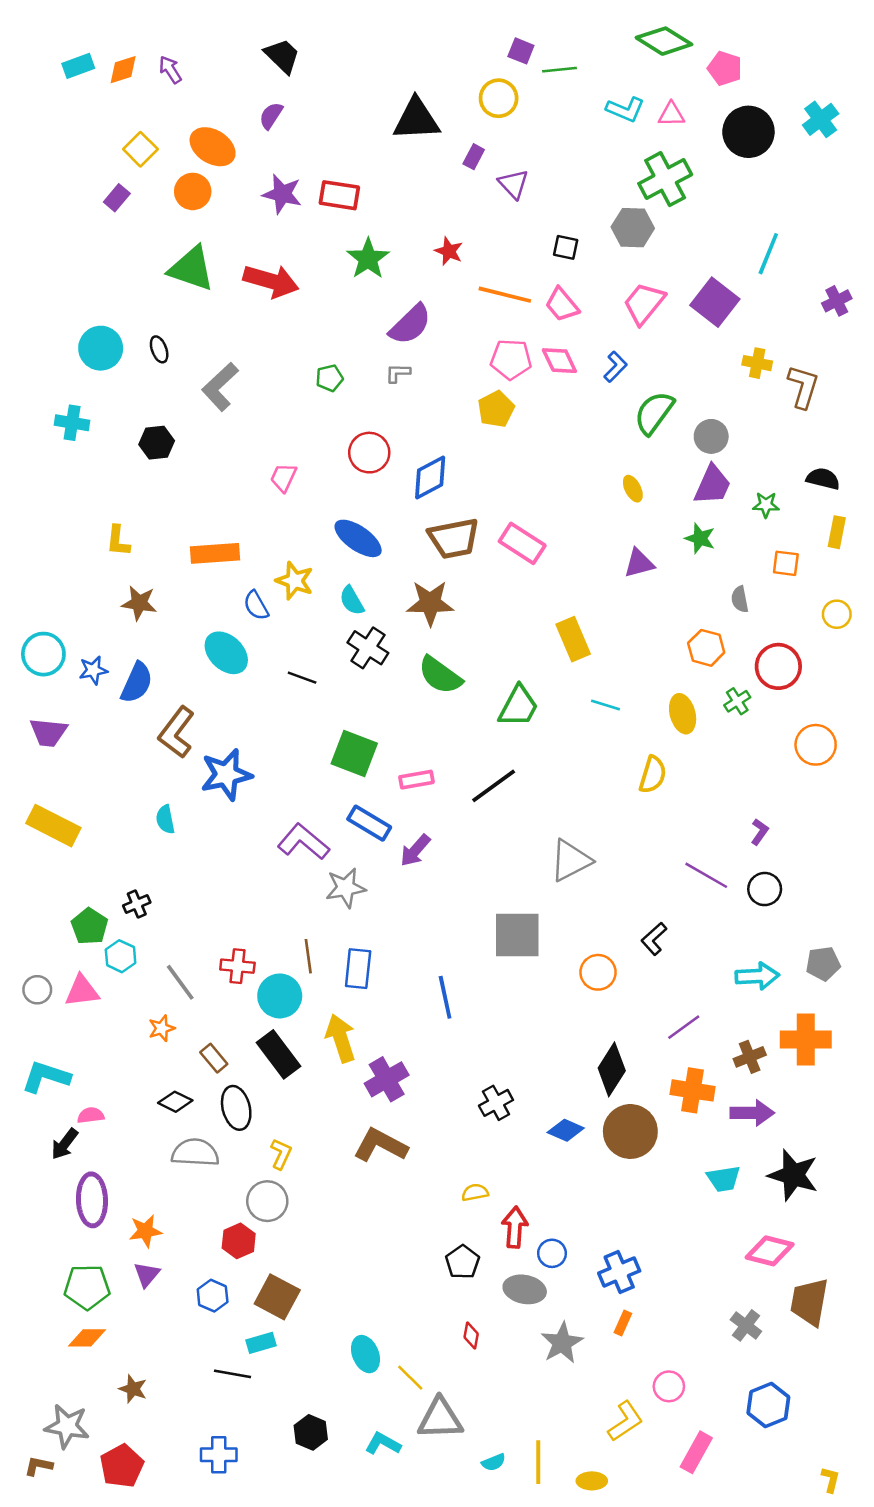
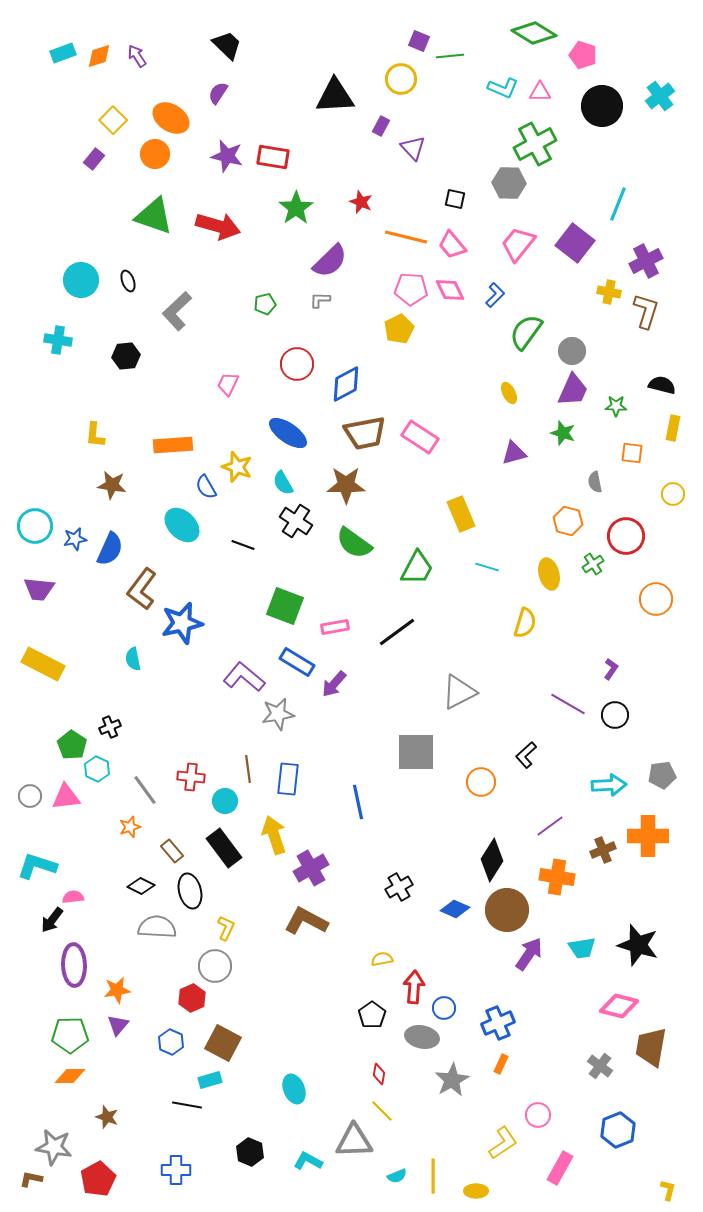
purple cross: (837, 301) -> (646, 261), moved, size x1.4
cyan circle: (280, 996) -> (225, 801), size x0.7
purple arrow: (752, 1113) -> (529, 954), moved, turned -56
yellow line: (410, 1378) -> (382, 1111), moved

